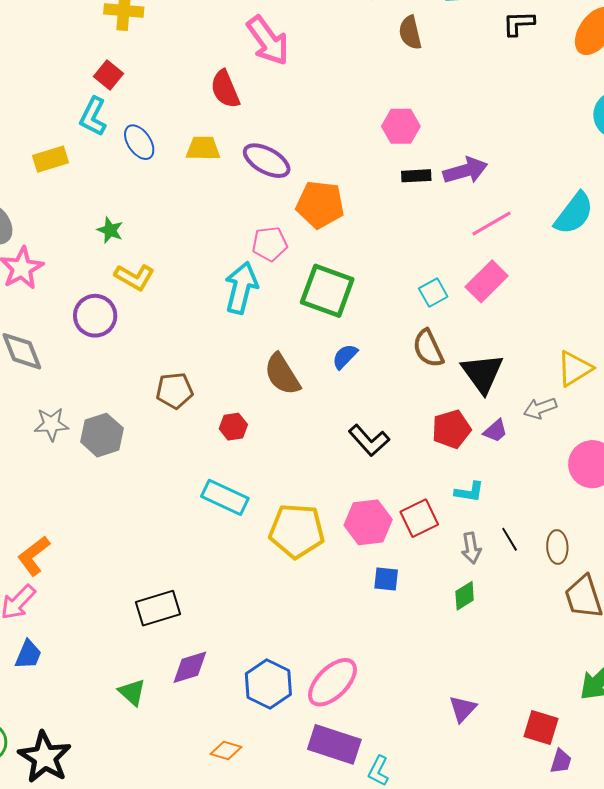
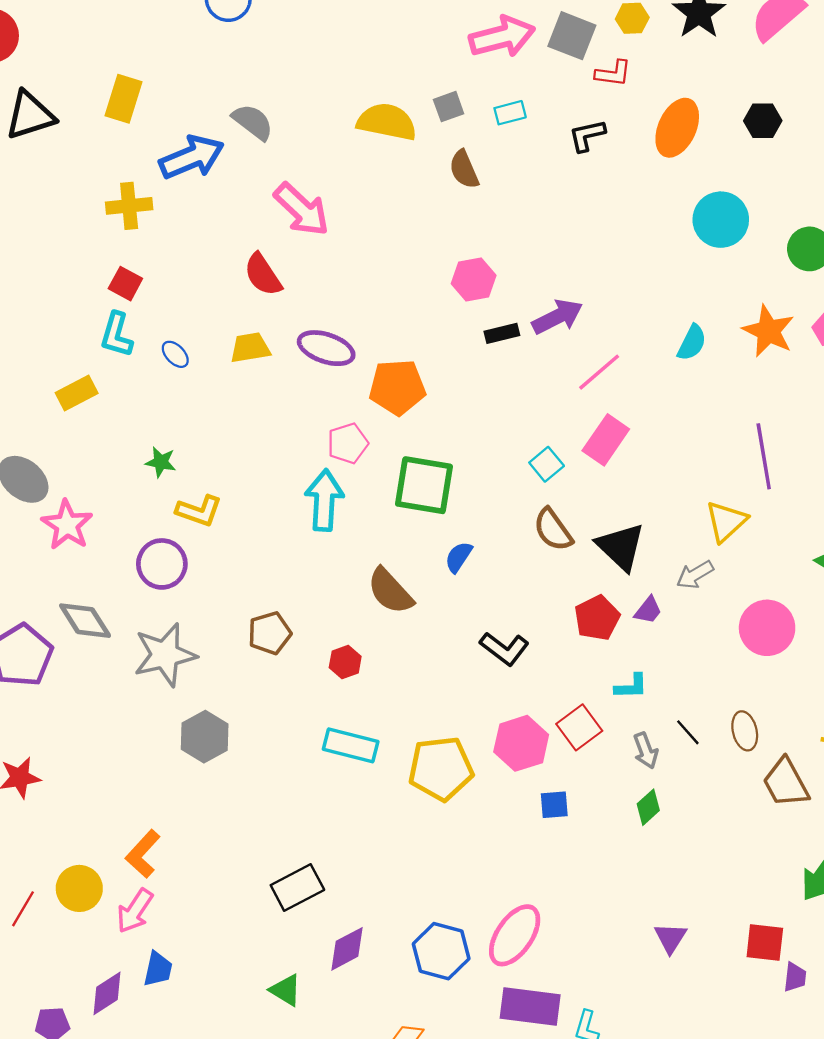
blue ellipse: (139, 142) -> (175, 354), size x0.7
cyan semicircle: (574, 213) -> (692, 343), size x0.7
gray star: (51, 424) -> (165, 655), moved, size x1.6
gray hexagon: (102, 435) -> (205, 737), moved

